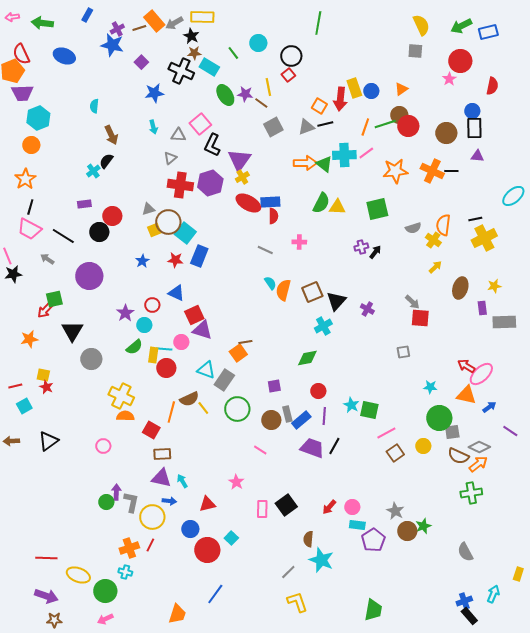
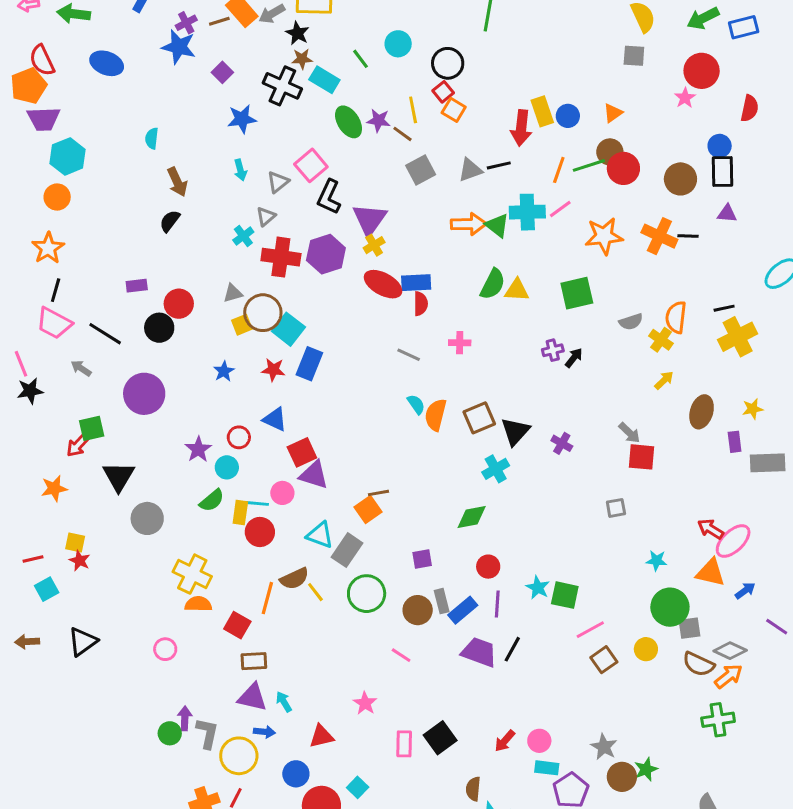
orange square: (319, 106) -> (454, 110), moved
gray triangle: (178, 135) -> (278, 182), turned -42
cyan cross: (93, 171) -> (243, 236), moved

